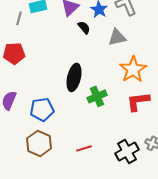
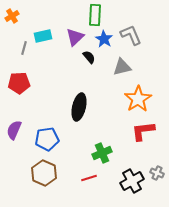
green cross: (97, 96) -> (102, 153), moved

